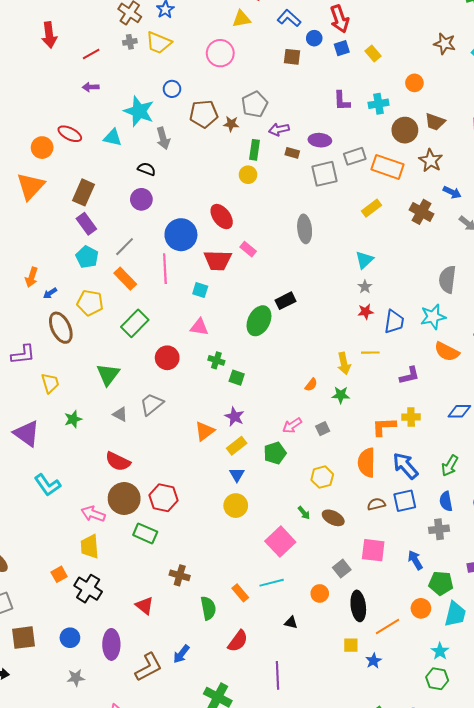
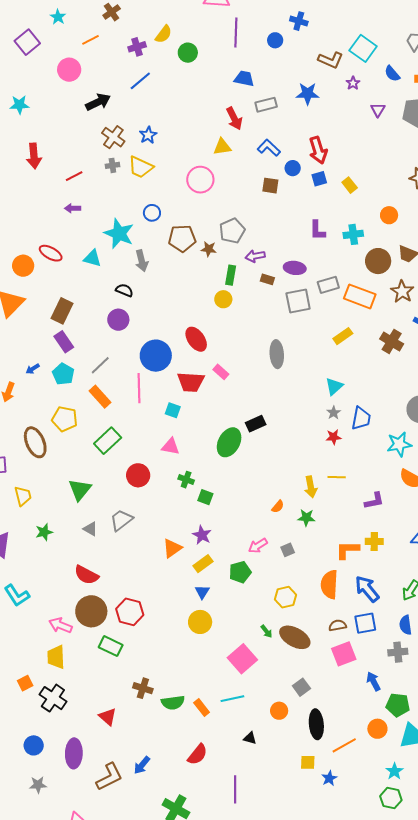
blue arrow: (50, 293) -> (33, 369), moved
blue trapezoid: (394, 322) -> (361, 418), moved
brown ellipse: (333, 518) -> (295, 637), size x1.4
pink square: (373, 550) -> (344, 654), moved, turned -30
green semicircle: (208, 608) -> (173, 703), moved, turned 90

